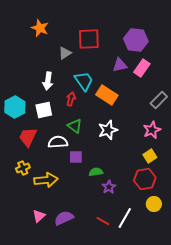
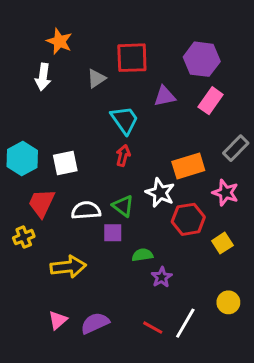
purple triangle: (120, 65) -> (165, 96), moved
white arrow: (48, 81) -> (43, 77), moved
orange rectangle: (107, 95) -> (188, 166), moved, turned -50
red arrow: (71, 99) -> (123, 156), moved
green triangle: (75, 126) -> (123, 206), moved
white star: (108, 130) -> (160, 193), turned -30
pink star: (152, 130) -> (225, 193), turned -30
yellow square: (150, 156) -> (222, 243), moved
yellow cross: (23, 168) -> (24, 237), moved
red hexagon: (145, 179) -> (188, 219), moved

